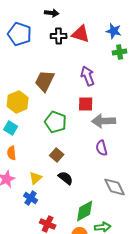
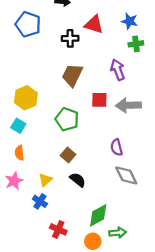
black cross: (59, 36) -> (70, 38), moved
purple arrow: (88, 76) -> (118, 70), moved
brown trapezoid: (45, 81) -> (72, 75), moved
gray arrow: (104, 121) -> (128, 105), moved
gray diamond: (115, 187) -> (126, 175), moved

